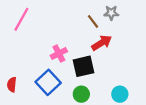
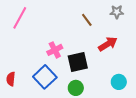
gray star: (111, 13) -> (117, 12), moved
red arrow: (102, 43) -> (108, 44), moved
cyan circle: (120, 94) -> (119, 82), moved

